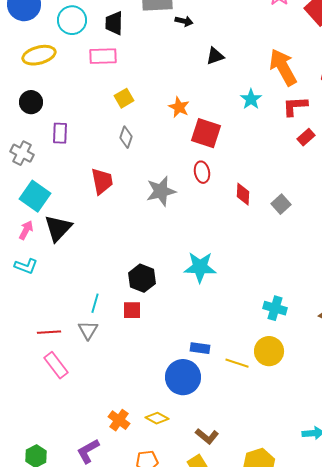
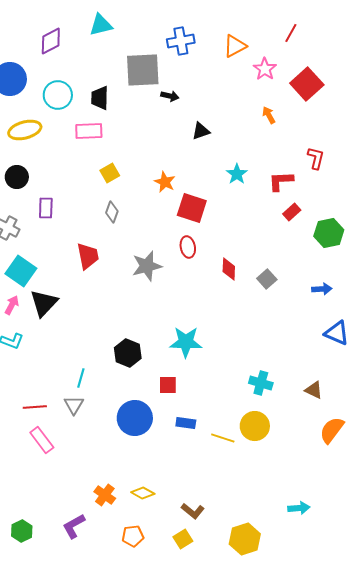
orange arrow: (283, 67) -> (269, 115), moved, size x0.5
red square: (132, 310) -> (168, 385), moved
blue circle: (183, 377) -> (135, 418), moved

